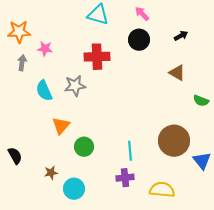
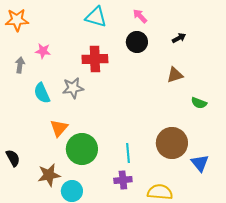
orange star: (19, 32) -> (17, 20), moved
brown triangle: (177, 73) -> (175, 75), turned -48
green circle: (84, 147) -> (82, 149), size x1.6
brown star: (51, 173) -> (49, 175), size x1.6

